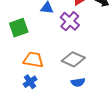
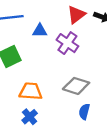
blue semicircle: (78, 82) -> (84, 112), turned 120

